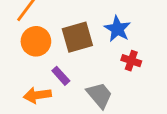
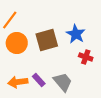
purple rectangle: (61, 76) -> (39, 80), moved

